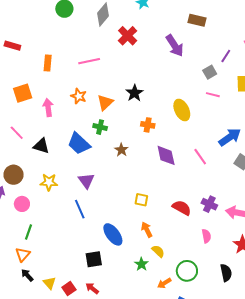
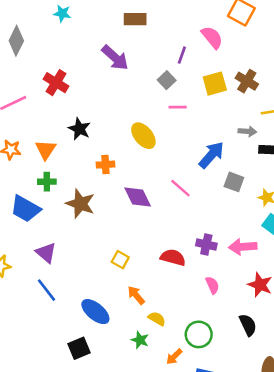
red cross: (128, 36) -> (56, 83), moved
brown star: (121, 150) -> (80, 204), size x1.6
yellow square: (141, 200) -> (120, 260), turned 32

